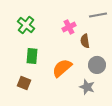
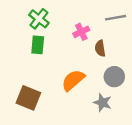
green cross: (26, 25) -> (39, 19), moved
green rectangle: (32, 56) -> (38, 45), moved
brown square: (24, 83) -> (28, 98), size x1.5

